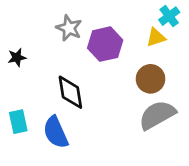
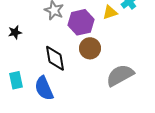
yellow triangle: (156, 37) -> (110, 12), moved
brown circle: (151, 79) -> (90, 48), moved

